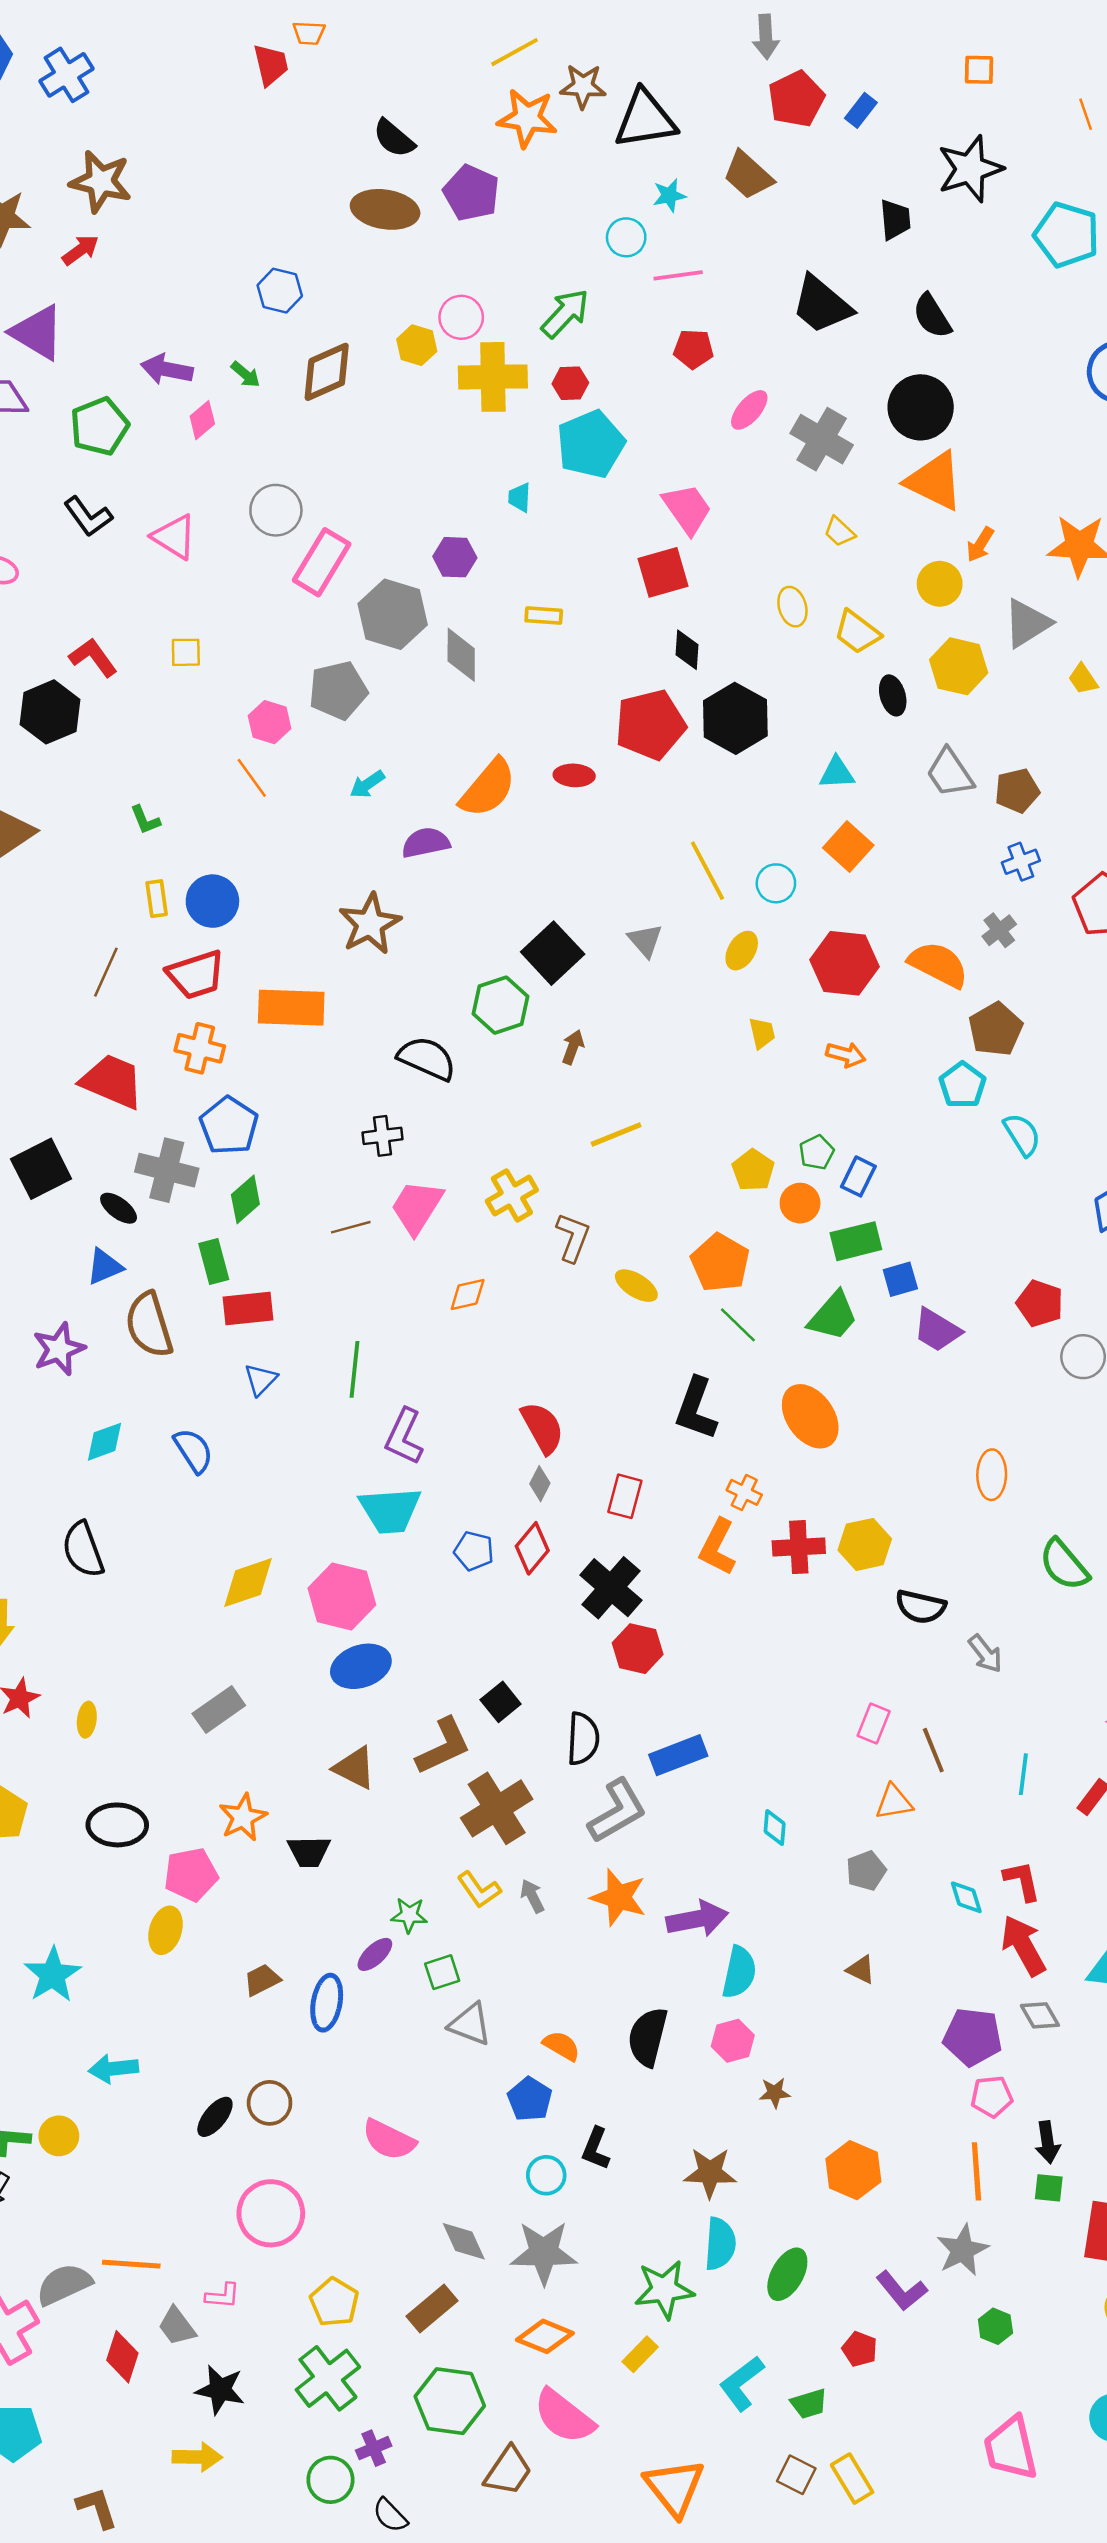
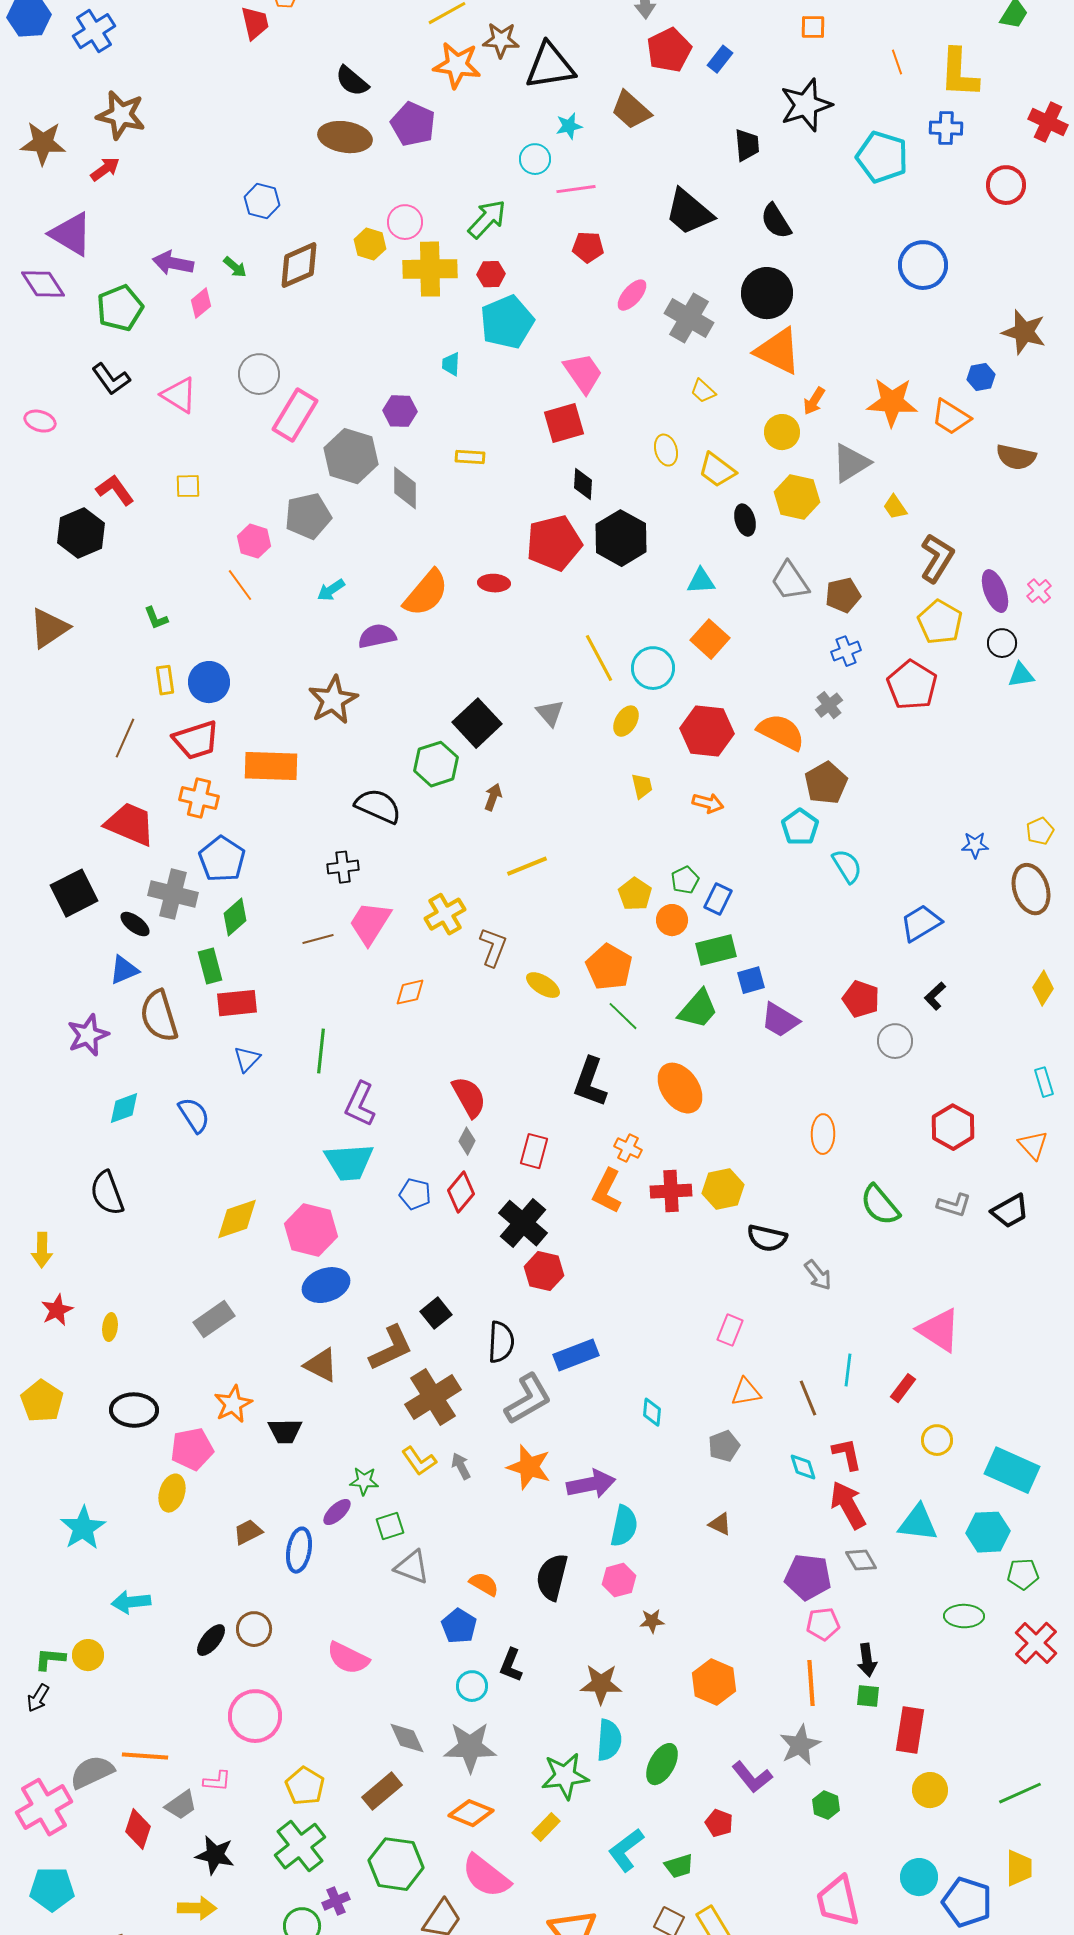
cyan circle: (776, 883) -> (653, 668), size x1.4
brown line: (933, 1750) -> (808, 1398), moved
gray trapezoid: (177, 2326) -> (181, 1805), turned -88

